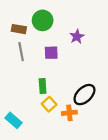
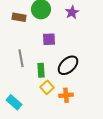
purple star: (77, 37) -> (72, 12), moved
gray line: (21, 52) -> (21, 58), moved
black ellipse: (84, 95) -> (68, 65), moved

